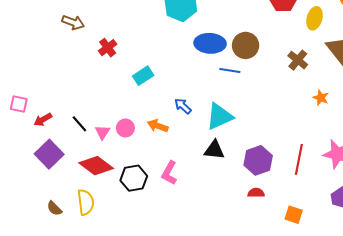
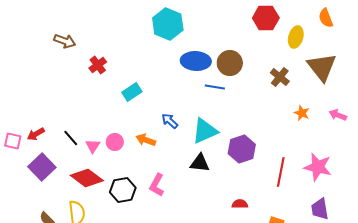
pink square: (19, 104) -> (13, 141), moved
purple hexagon: (258, 160) -> (242, 149), moved

